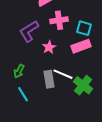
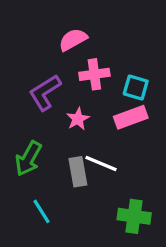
green arrow: (19, 71) -> (28, 159), size x1.5
green cross: (83, 85) -> (134, 216), moved, turned -30
cyan line: (23, 94) -> (42, 211), moved

